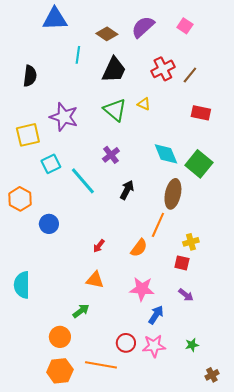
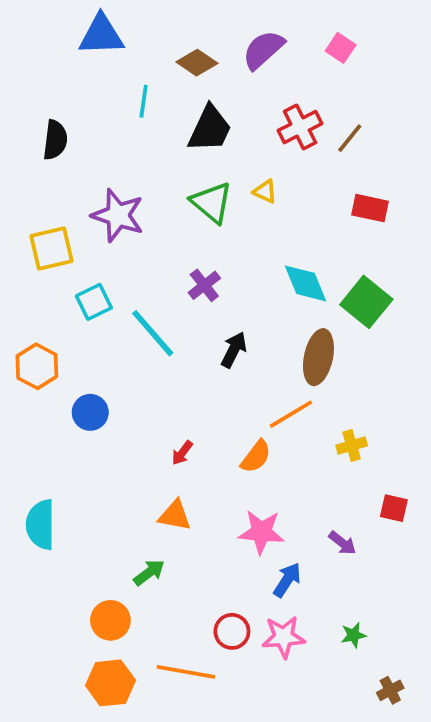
orange line: (158, 225) -> (291, 414), turned 35
red square: (182, 263) -> (394, 508), moved

